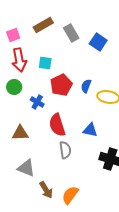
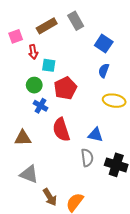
gray rectangle: (71, 33) -> (76, 21), moved
red arrow: (19, 60) -> (33, 52), moved, size x0.6
blue semicircle: (86, 86) -> (104, 71), moved
green circle: (14, 87) -> (34, 85), moved
gray semicircle: (65, 150) -> (87, 158), moved

